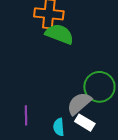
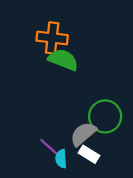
purple line: (26, 115) -> (49, 147), moved, turned -48

